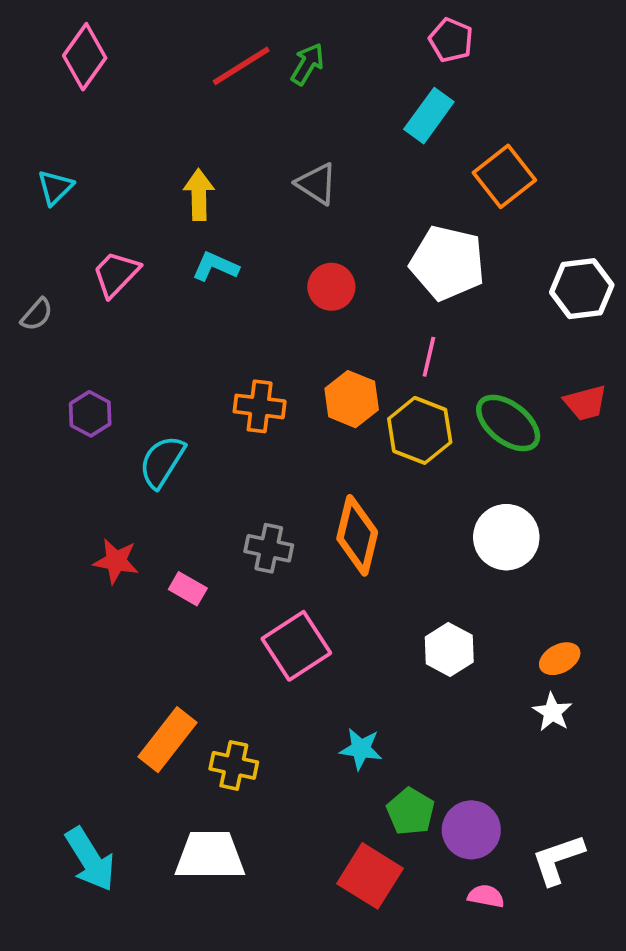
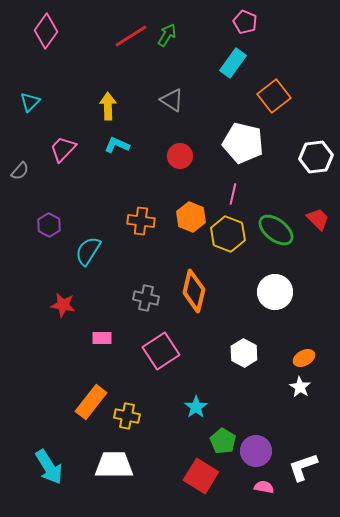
red trapezoid: (585, 403) -> (318, 219), turned -120
pink rectangle: (188, 589) -> (102, 338), moved, turned -30
cyan star: (361, 749) -> (196, 407), turned 30

